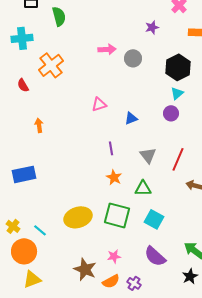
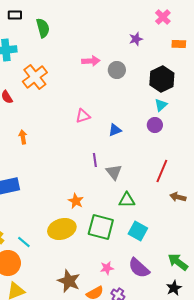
gray triangle: (148, 155) -> (114, 172), moved
orange star: (114, 177) -> (76, 201), moved
pink star: (114, 256) -> (107, 268), moved

